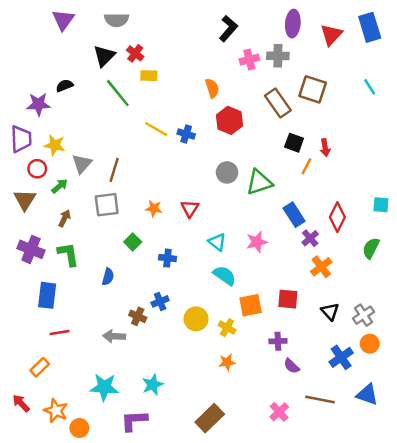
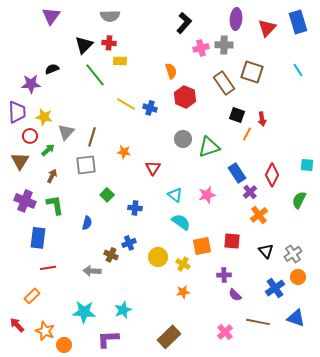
gray semicircle: (117, 20) -> (110, 16), moved
red cross: (135, 53) -> (109, 43), turned -32
orange star: (154, 208) -> (124, 152), moved

